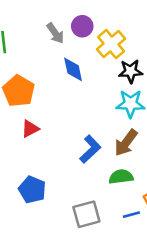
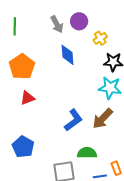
yellow cross: (111, 44) -> (100, 38), size x0.6
green semicircle: (121, 177) -> (87, 153), moved

